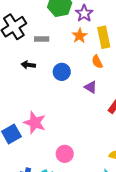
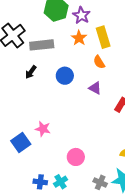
gray rectangle: (42, 39) -> (42, 45), size x1.6
black arrow: (28, 65) -> (31, 72), turned -56
pink star: (35, 123) -> (43, 129), size x0.7

